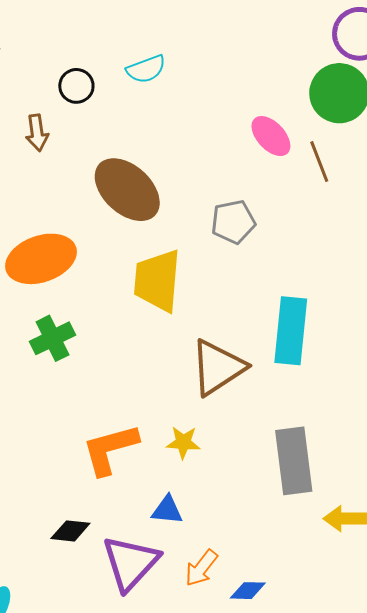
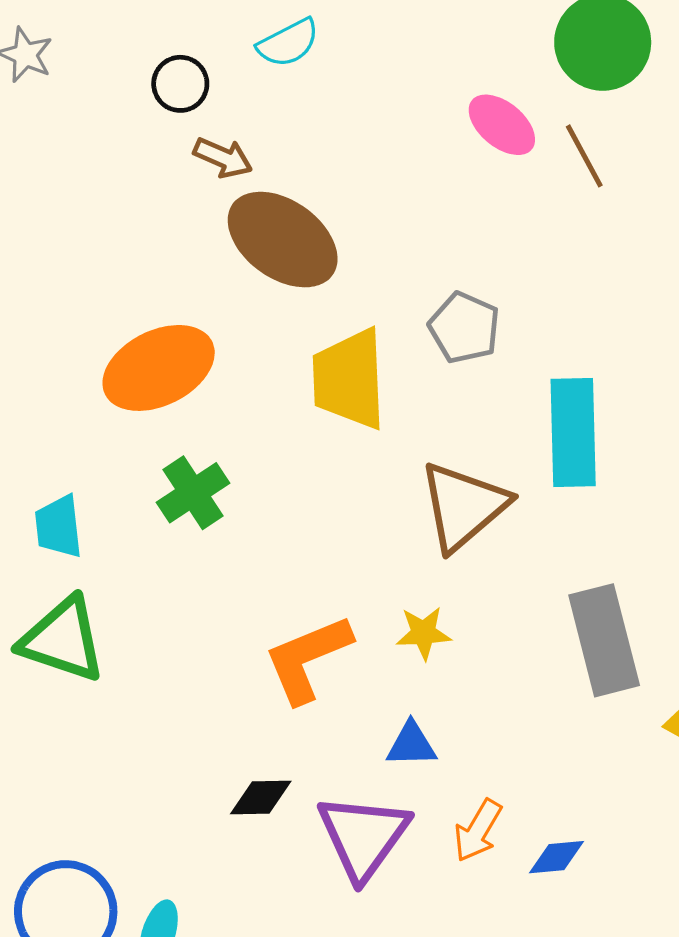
brown arrow: (37, 133) -> (223, 158), moved, turned -51
gray pentagon: (233, 222) -> (464, 328), moved, turned -30

